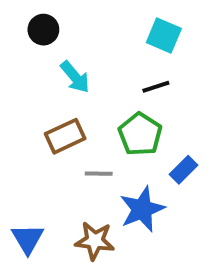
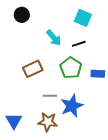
cyan arrow: (75, 77) -> (54, 38), moved
blue rectangle: (184, 170) -> (98, 74), moved, turned 48
gray line: (99, 174) -> (50, 96), moved

